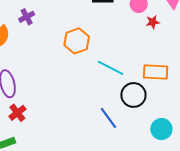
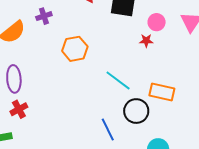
red star: (153, 22) -> (146, 41), moved
orange hexagon: (77, 41) -> (75, 49), moved

